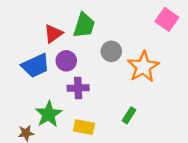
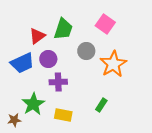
pink square: (167, 19) -> (105, 24), moved

